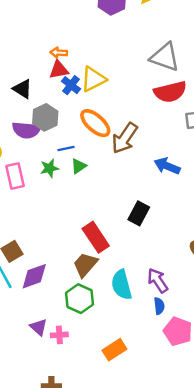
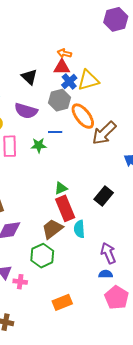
gray hexagon: (45, 117) -> (59, 100), moved
green triangle: (79, 166) -> (61, 188), moved
cyan semicircle: (122, 285) -> (79, 229), moved, size x0.7
blue semicircle: (159, 306) -> (106, 274), turned -96

